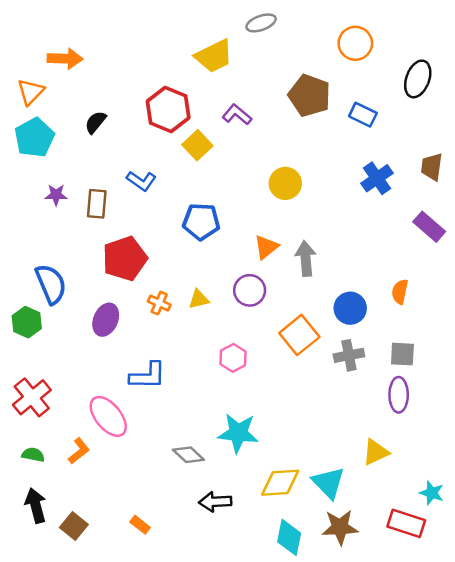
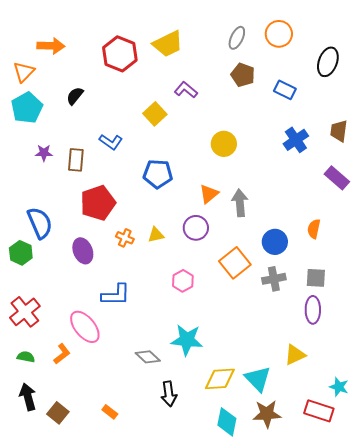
gray ellipse: (261, 23) -> (237, 38), moved, turned -45
brown pentagon: (309, 96) -> (243, 75), size x0.7
red hexagon: (168, 110) -> (120, 54), moved
purple ellipse: (106, 320) -> (83, 251), turned -45
black arrow: (215, 502) -> (169, 394), turned -95

